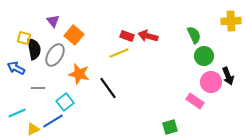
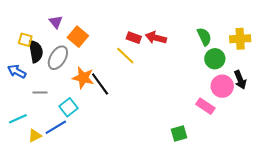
yellow cross: (231, 21) -> (240, 39), moved
yellow line: (119, 53) -> (125, 56), turned 66
black line: (108, 88) -> (100, 84), moved

